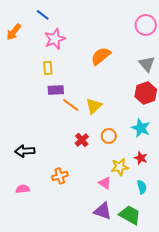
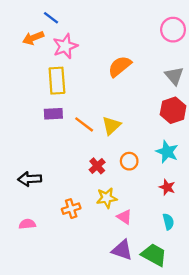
orange arrow: (14, 32) -> (33, 38), moved, turned 30
yellow rectangle: (48, 68) -> (57, 81), size x1.6
purple rectangle: (56, 90) -> (53, 114), moved
yellow star: (120, 167) -> (107, 198), moved

